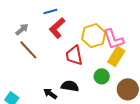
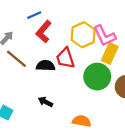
green circle: (102, 76) -> (97, 77), size x1.6
black semicircle: (70, 86) -> (46, 66), moved

